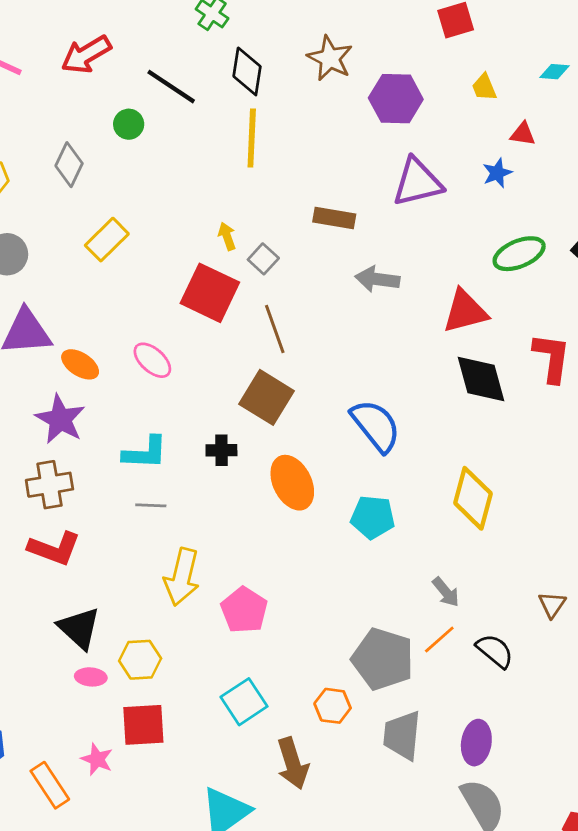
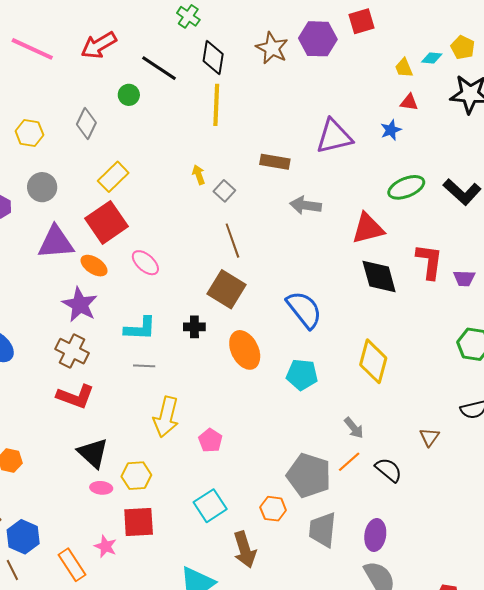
yellow trapezoid: (484, 87) -> (404, 68), moved
purple hexagon: (396, 99) -> (318, 39), moved
red square: (210, 293) -> (107, 222), moved, turned 30
brown cross: (49, 485) -> (72, 351), turned 36
pink pentagon: (244, 610) -> (210, 440), size x0.7

